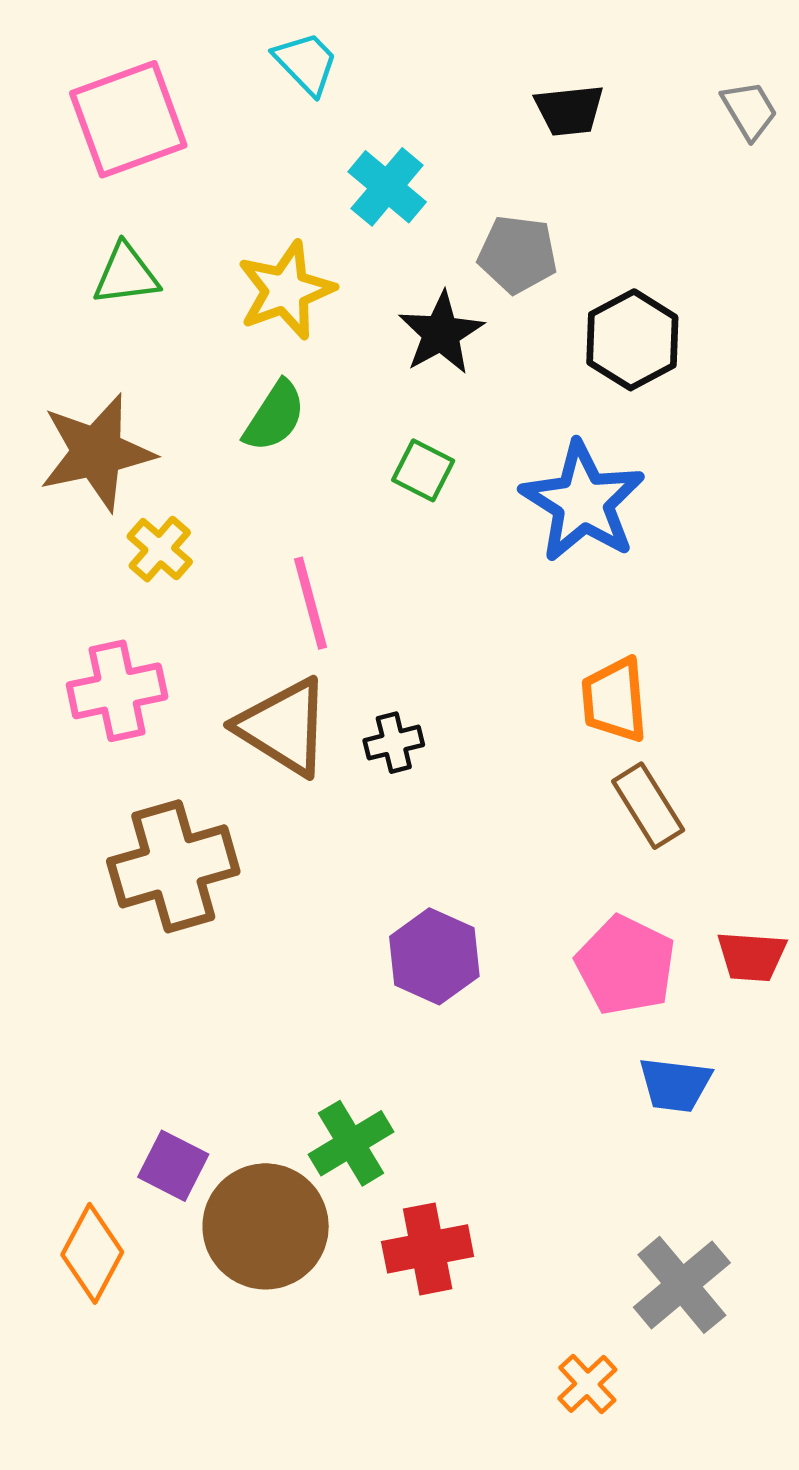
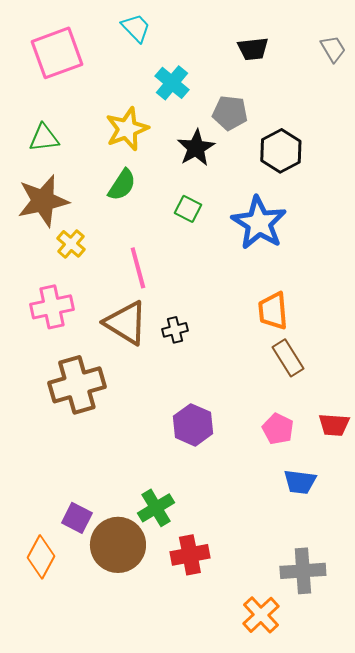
green triangle: (126, 275) -> (44, 138), moved
pink pentagon: (626, 965) -> (278, 429), size x0.7
gray cross: (682, 1285) -> (303, 571), turned 36
orange cross: (587, 1384) -> (261, 615), size x1.4

